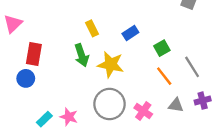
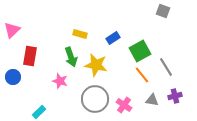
yellow rectangle: (92, 28) -> (80, 34), turned -48
green square: (162, 48) -> (140, 51), size x1.5
blue circle: (26, 78) -> (13, 77), moved
pink star: (69, 117) -> (60, 81), moved

